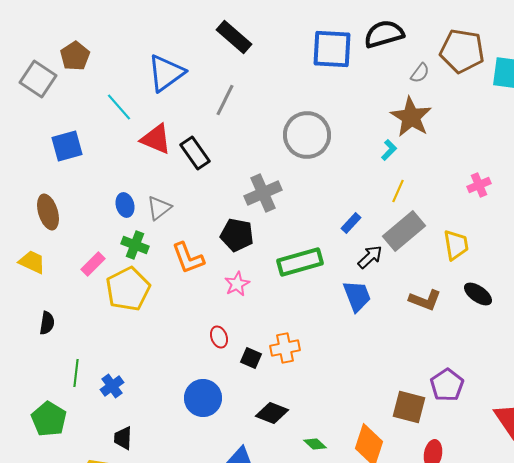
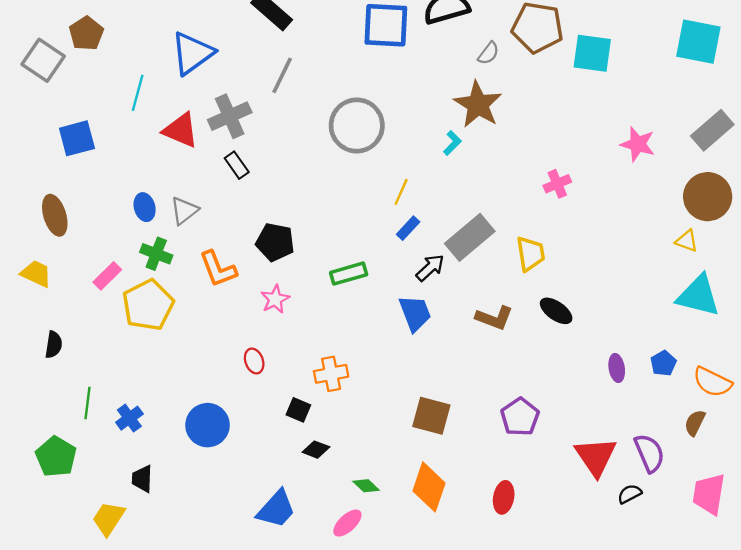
gray line: (225, 100) -> (282, 75), moved
cyan line: (119, 107) -> (138, 93), turned 56
black rectangle: (195, 153) -> (237, 165), moved, size x0.7
yellow line: (398, 191) -> (401, 192), moved
gray cross: (263, 193) -> (230, 116), moved
green rectangle: (300, 262) -> (349, 274), size x0.7
black square: (251, 358) -> (298, 410), moved
blue circle: (203, 398) -> (208, 425), moved
brown square: (409, 407) -> (431, 416), moved
black diamond: (272, 413) -> (316, 450), size x0.7

